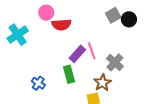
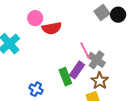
purple rectangle: (77, 54) -> (77, 70), moved
gray cross: (115, 62) -> (97, 60), moved

